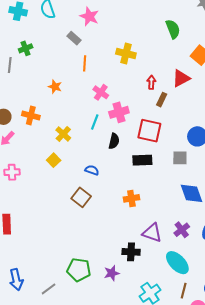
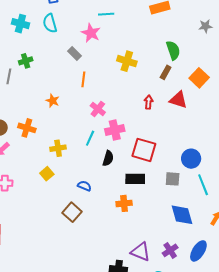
yellow cross: (126, 54) -> (127, 61), moved
red triangle: (181, 78) -> (178, 100), turned 42
brown rectangle: (162, 100) -> (166, 72), moved
yellow cross: (63, 134) -> (58, 148), turned 35
orange cross: (131, 198) -> (124, 203), moved

